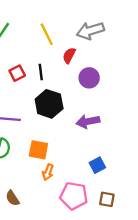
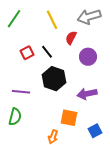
black line: (41, 72) -> (47, 52), turned -32
orange square: (38, 150) -> (69, 118), moved

